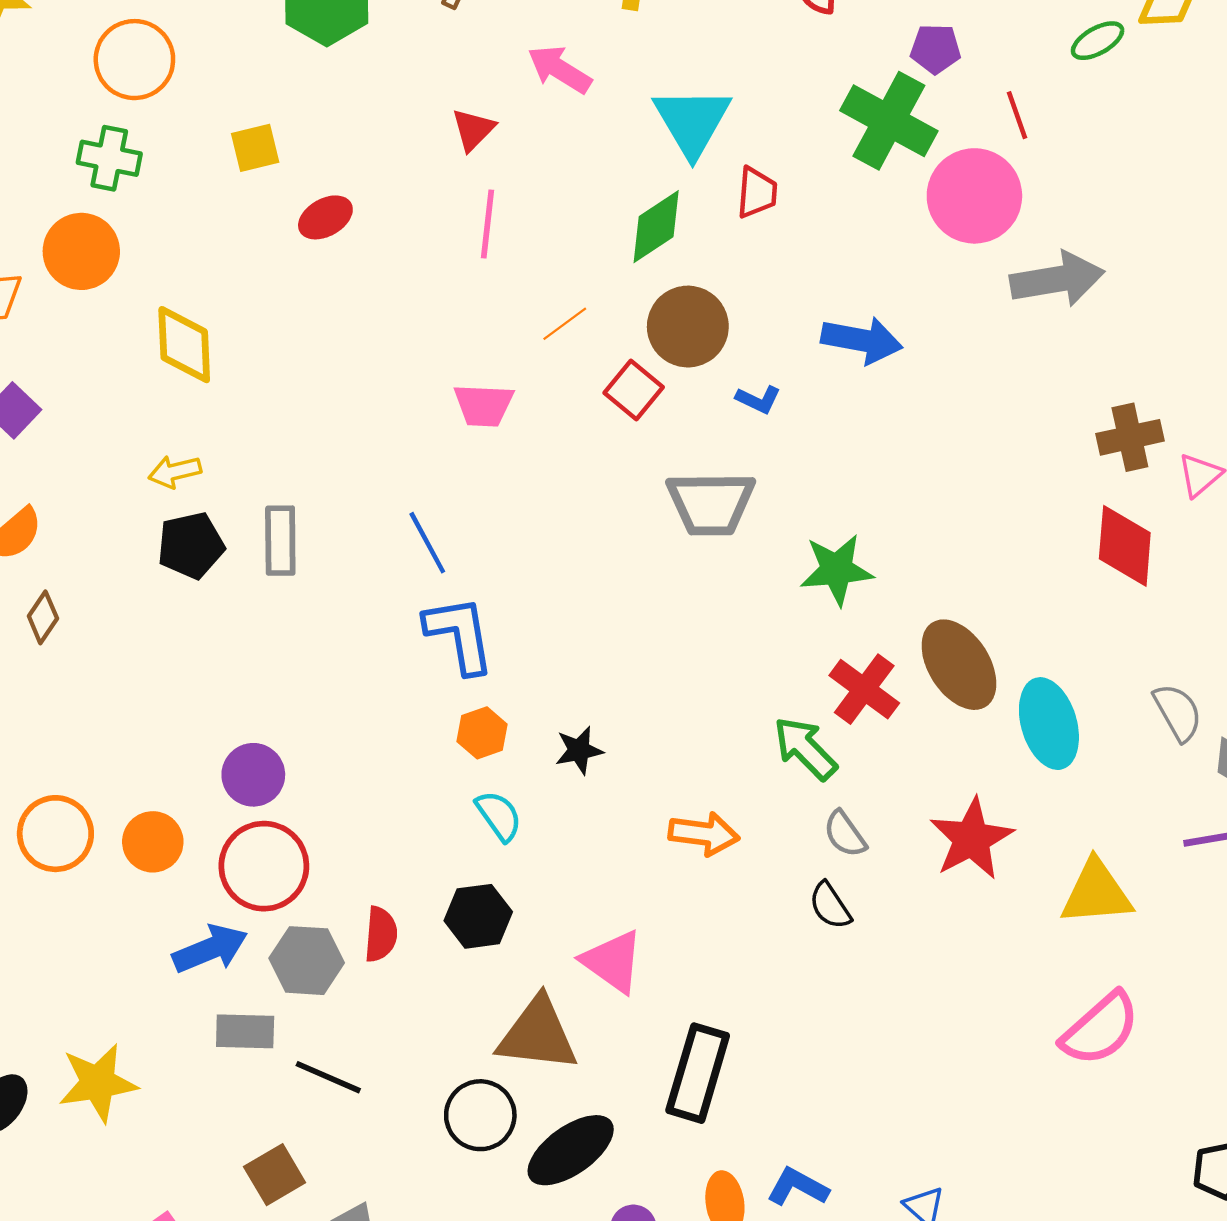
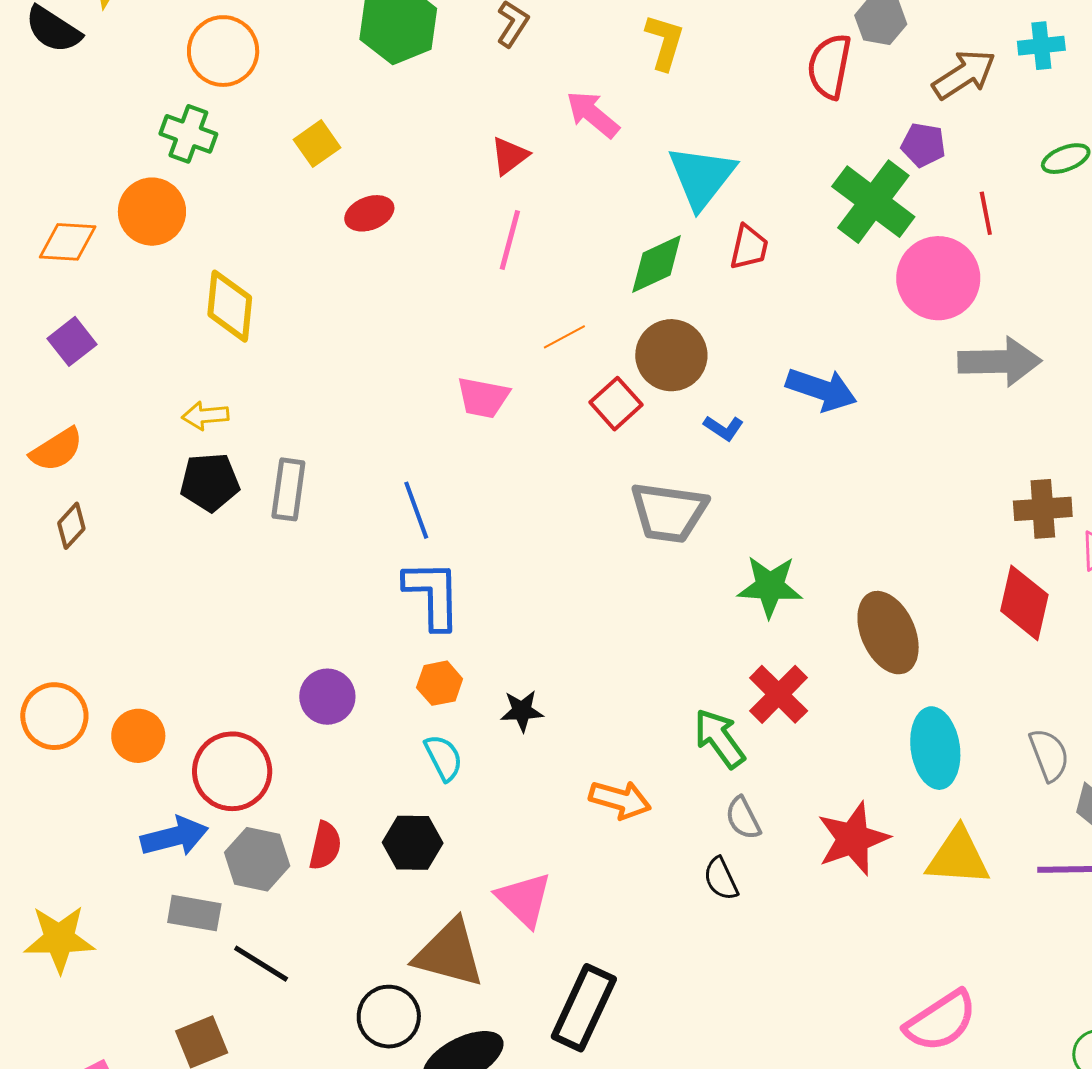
yellow square: (255, 148) -> (317, 144), turned -30
brown ellipse: (959, 665) -> (888, 633), moved
purple circle: (253, 775) -> (327, 697), moved
yellow triangle: (1096, 893) -> (958, 857), moved

